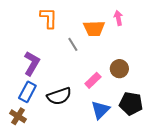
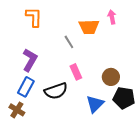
orange L-shape: (49, 18) -> (34, 17), moved
brown circle: (119, 69) -> (111, 77), moved
pink rectangle: (93, 80) -> (76, 72), moved, turned -70

